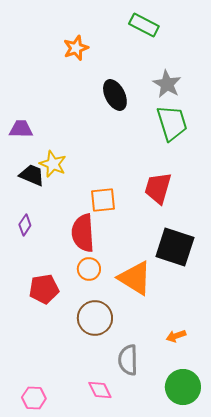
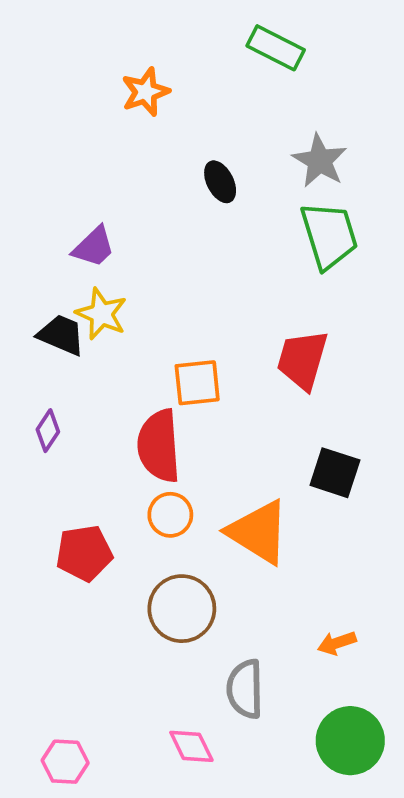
black ellipse: (115, 95) -> (220, 182), size x0.7
purple trapezoid: (21, 129) -> (94, 247), moved, turned 135
black square: (175, 247) -> (335, 473), size x0.7

